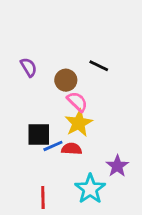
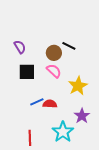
brown circle: (66, 80) -> (54, 53), moved
yellow star: (79, 123) -> (78, 86), moved
black square: (39, 135) -> (27, 72), moved

